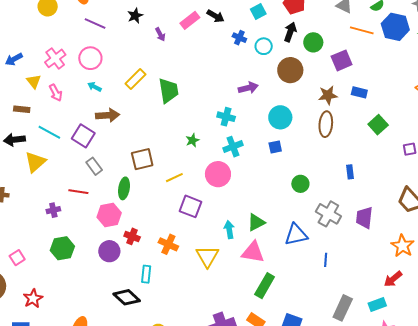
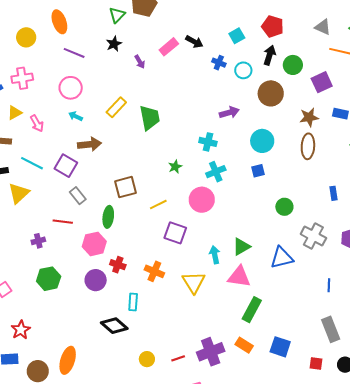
pink cross: (55, 58) -> (22, 78), moved, turned 30
yellow triangle: (34, 81) -> (15, 113), turned 42
blue line: (326, 260) -> (329, 285), moved
gray rectangle: (343, 308) -> (331, 329), turned -45

